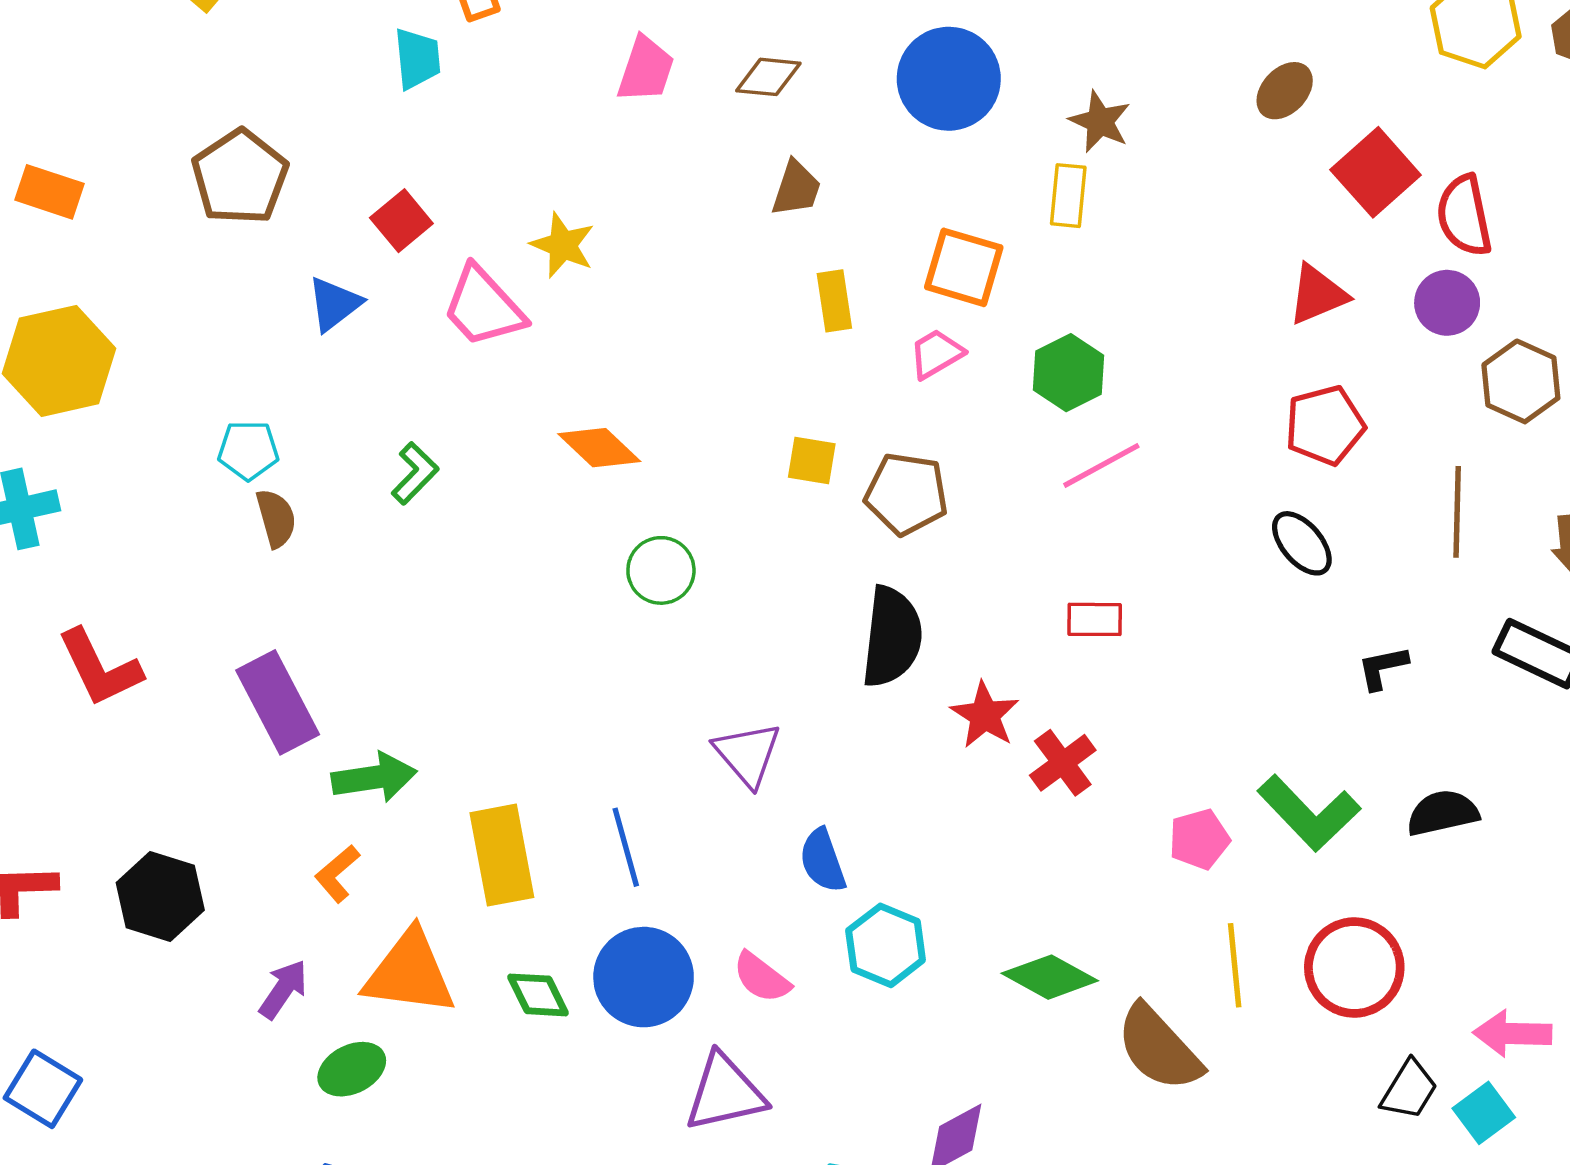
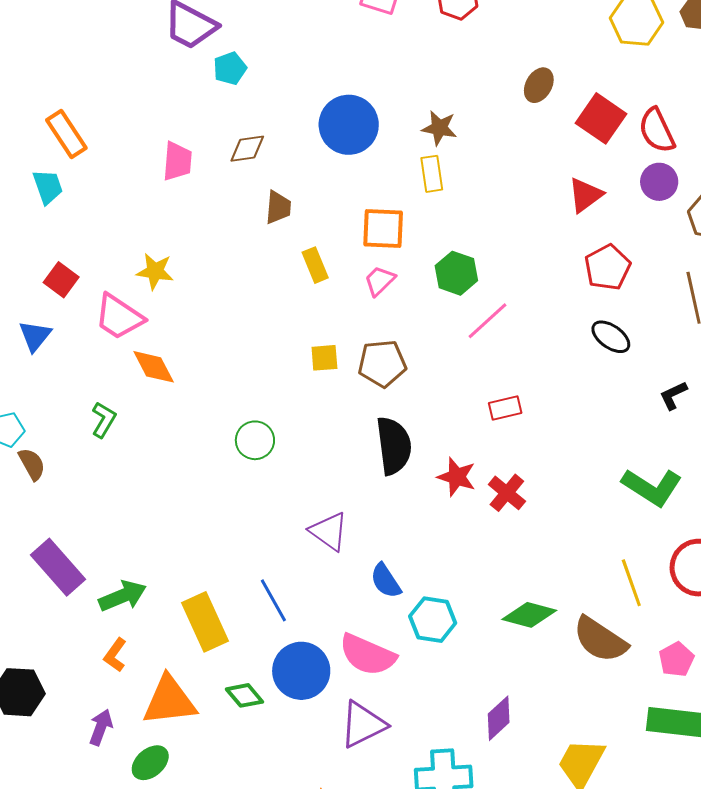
orange diamond: (599, 448) -> (154, 367), moved, turned 33
pink pentagon: (1199, 839) -> (676, 659), moved
pink semicircle: (762, 977) -> (368, 655), size x1.6

